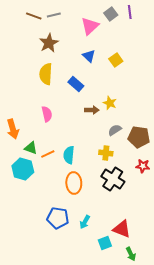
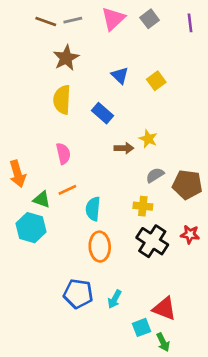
purple line: (130, 12) -> (190, 23), moved
pink triangle: (90, 26) -> (113, 19), moved
orange line: (48, 154) -> (67, 190), moved
red star: (143, 166) -> (190, 234), moved
green arrow: (131, 254) -> (163, 342), moved

